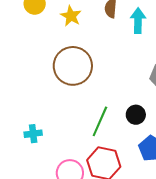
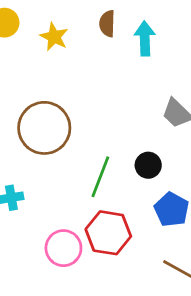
brown circle: (73, 66) -> (44, 128), moved

